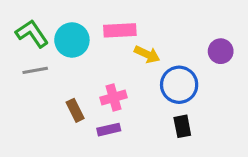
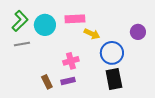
green L-shape: (32, 34) -> (20, 21), turned 80
brown rectangle: (75, 110) -> (47, 82), moved
black rectangle: (182, 126) -> (114, 79), size x1.5

